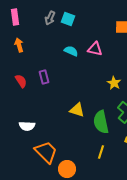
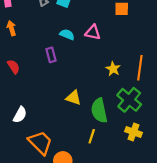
purple rectangle: (44, 77) -> (51, 55), moved
white semicircle: (27, 126) -> (20, 115), turned -63
yellow line: (101, 152) -> (92, 136), moved

